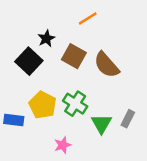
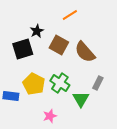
black square: (29, 61) -> (23, 49), turned 30
gray rectangle: (128, 119) -> (98, 83), moved

